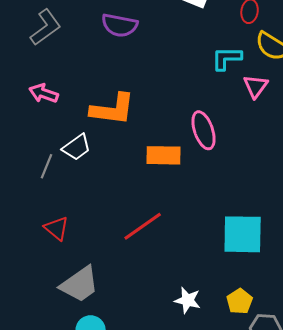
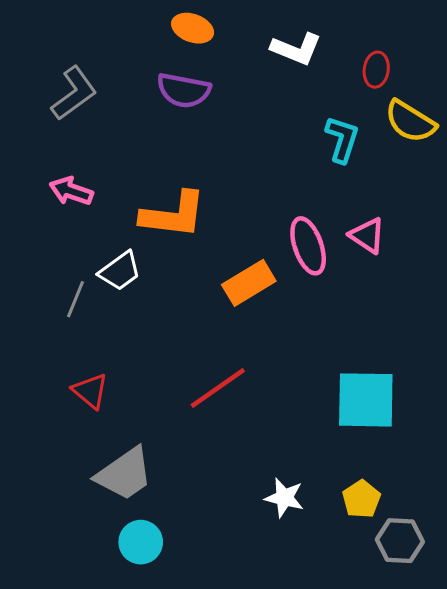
cyan L-shape: (227, 58) -> (342, 139), turned 108
pink triangle: (256, 86) -> (367, 235), moved, turned -32
orange rectangle: (164, 155) -> (249, 283), turned -32

